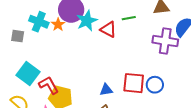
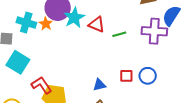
green line: (129, 18) -> (119, 34), moved
cyan square: (28, 73) -> (18, 62), moved
red square: (134, 83) -> (126, 76), size x0.6

